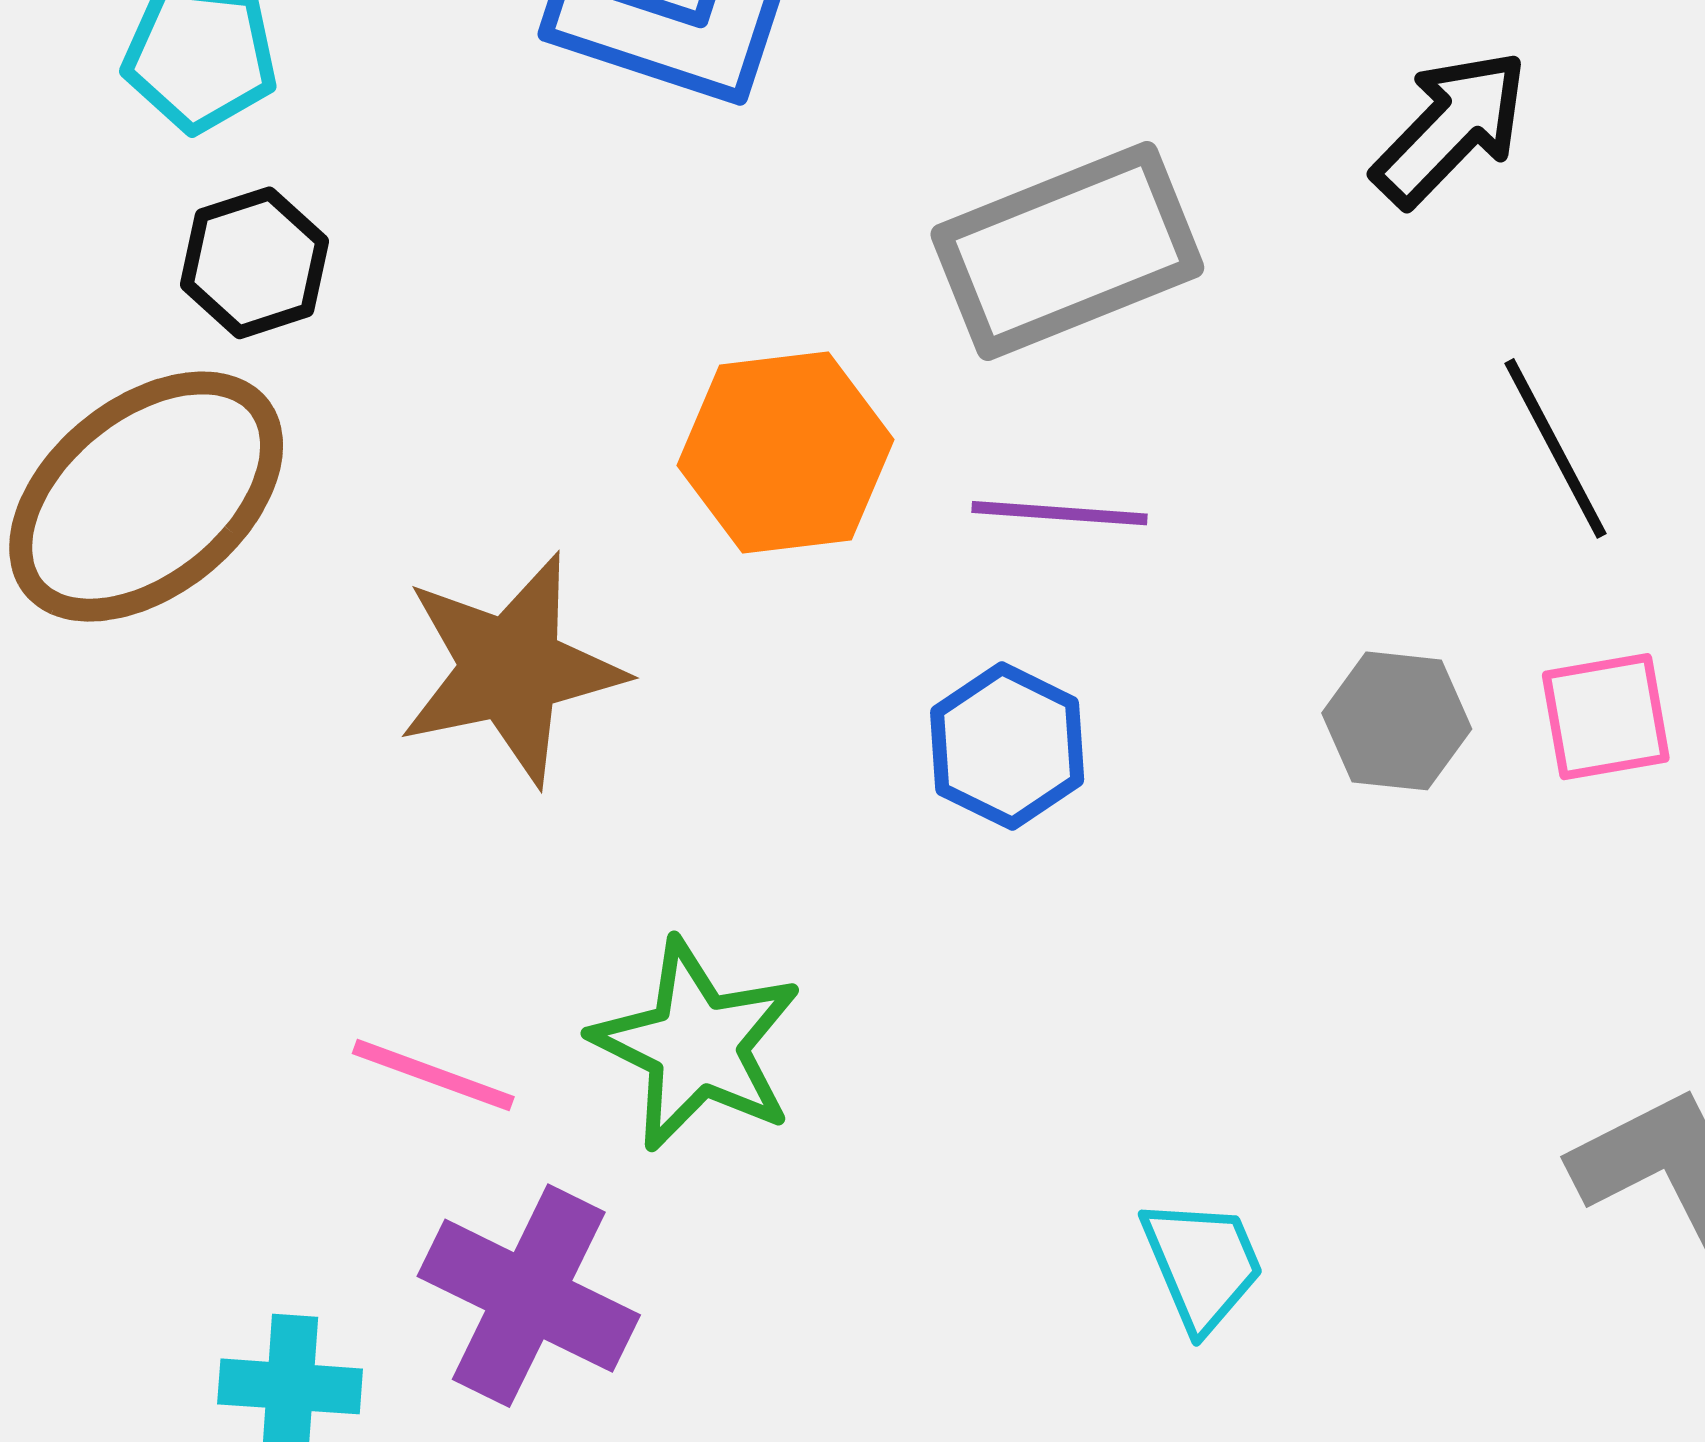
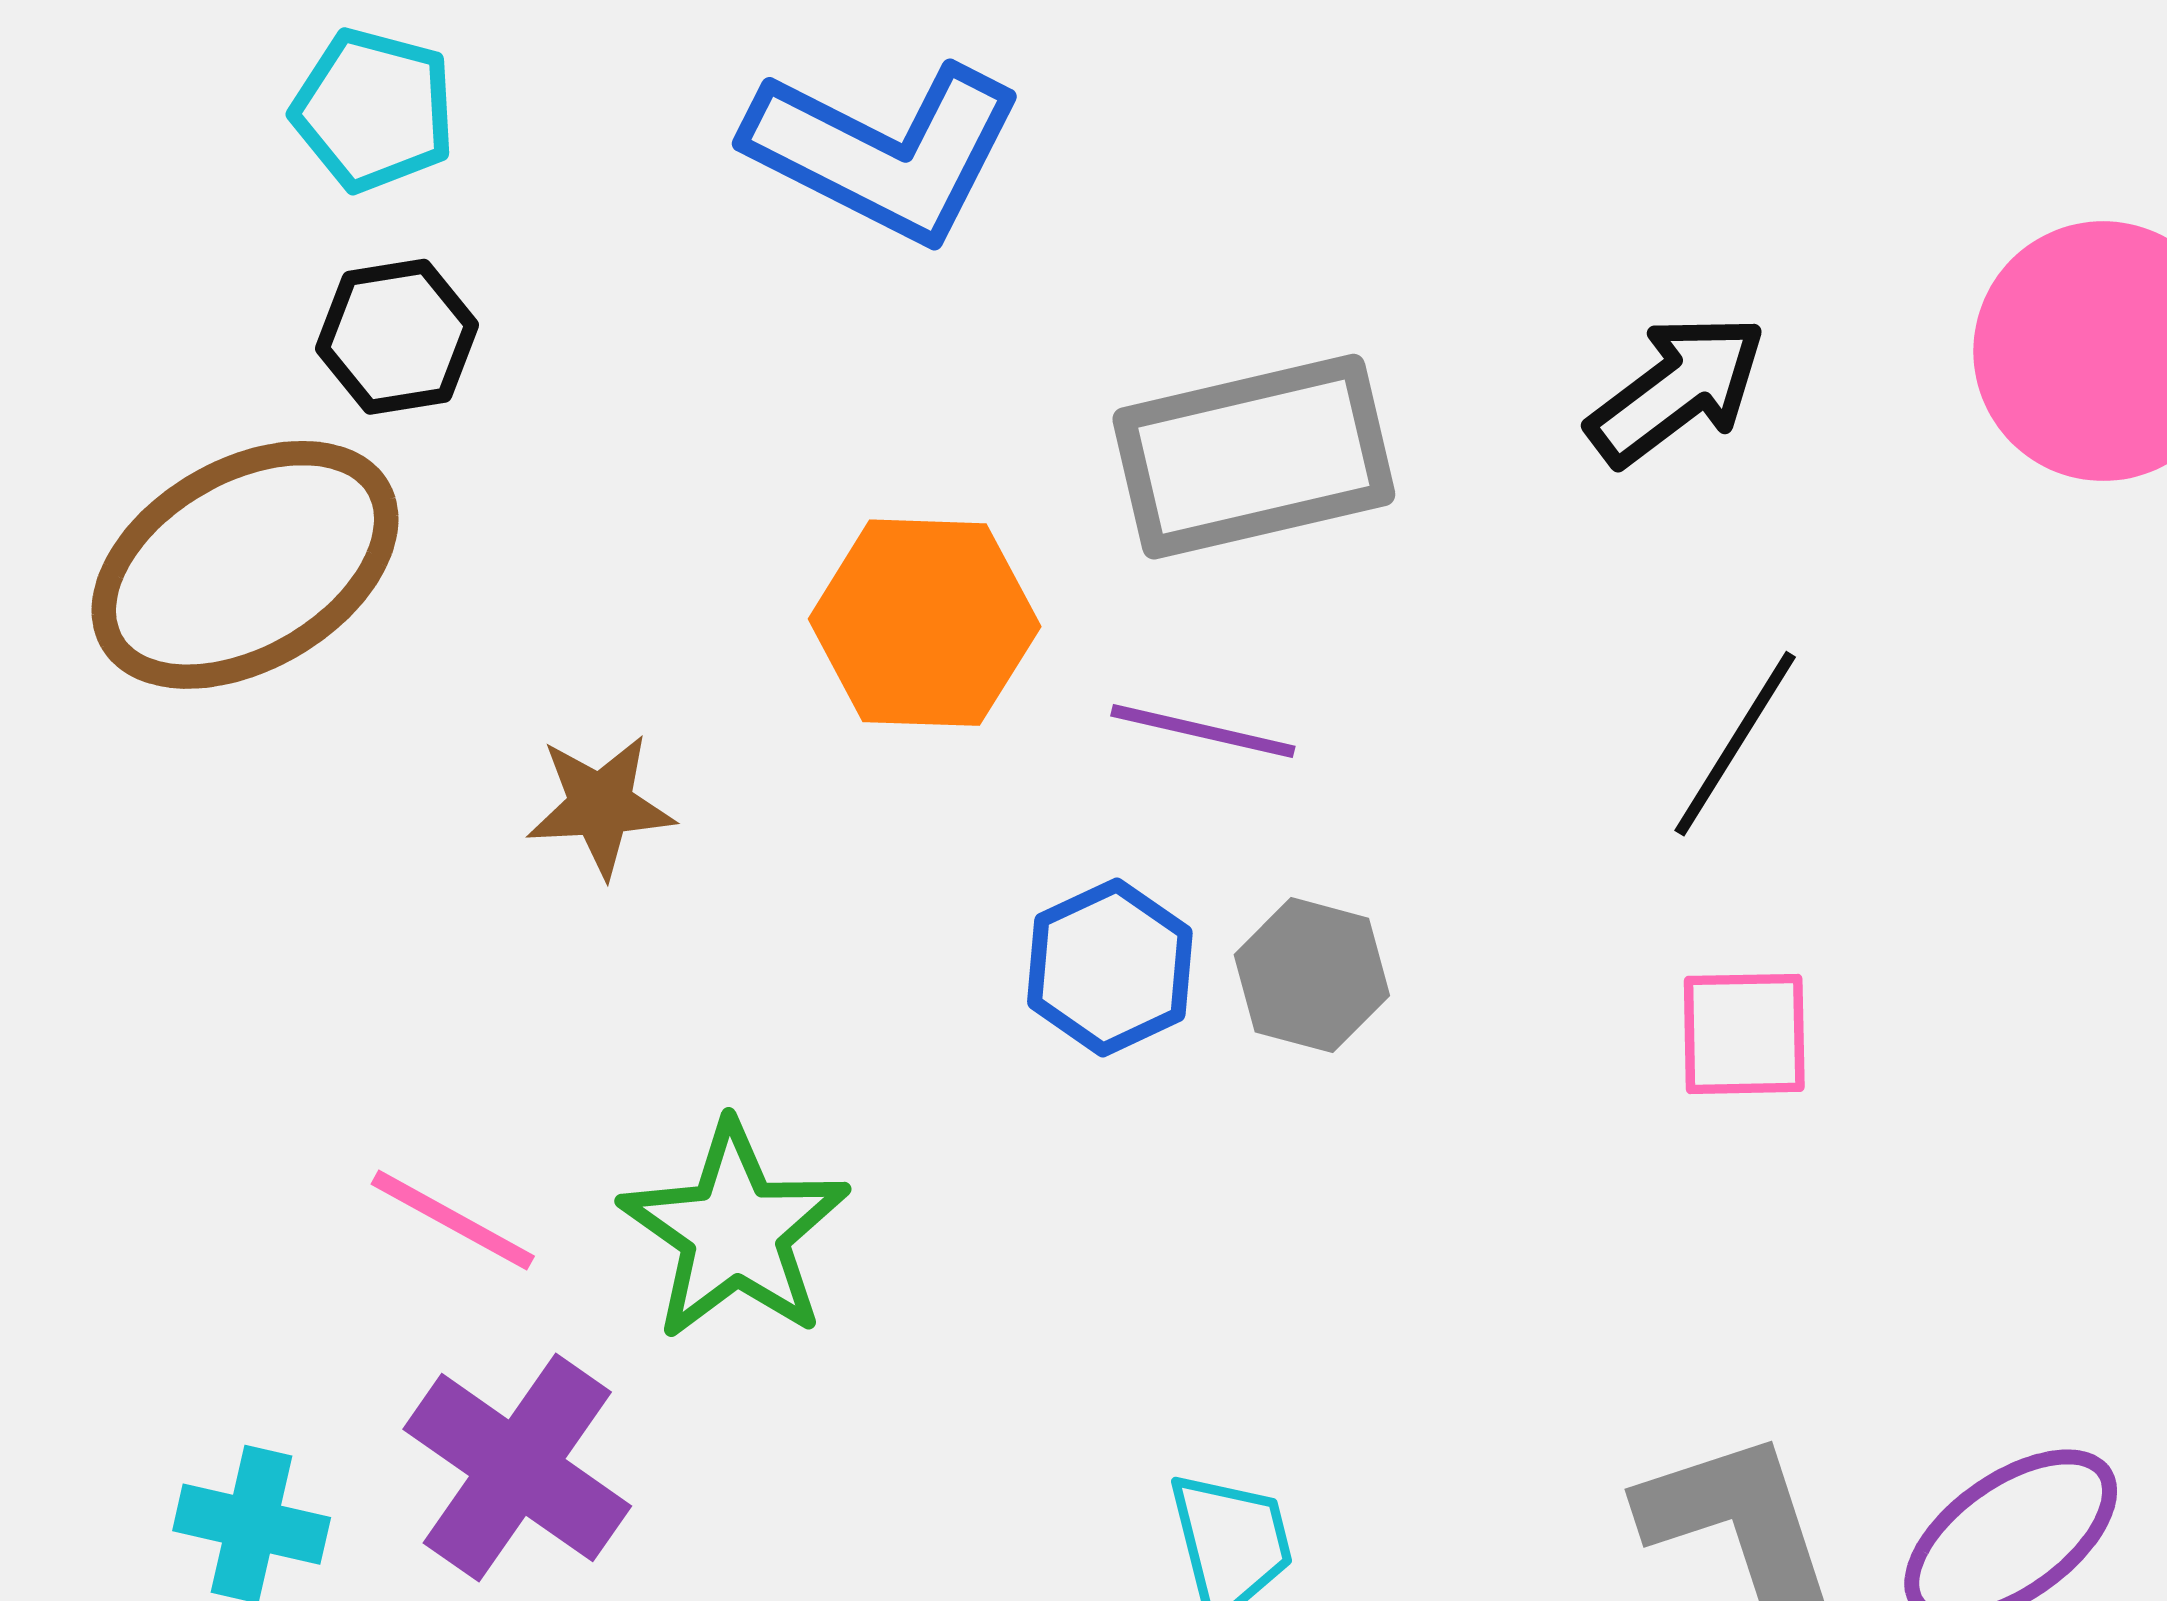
black line: (1556, 448) -> (1735, 744), turned 51
brown star: (511, 669) -> (601, 805), size x0.6
gray hexagon: (1397, 721) -> (1312, 975), moved

